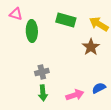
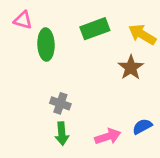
green rectangle: (66, 20) -> (95, 29), turned -36
gray cross: (42, 72) -> (60, 103), turned 32

